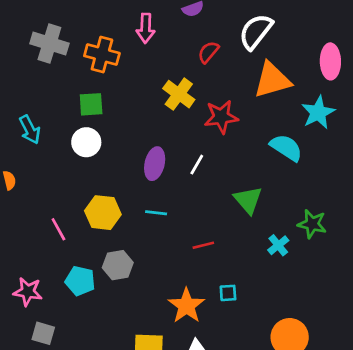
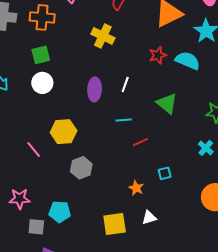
red star: (221, 117) -> (158, 55), moved, size x0.7
cyan line: (156, 213) -> (124, 120), moved
cyan cross: (278, 245) -> (206, 148), moved
cyan pentagon: (80, 281) -> (60, 212), moved
orange star: (186, 306) -> (136, 188), size x0.6

